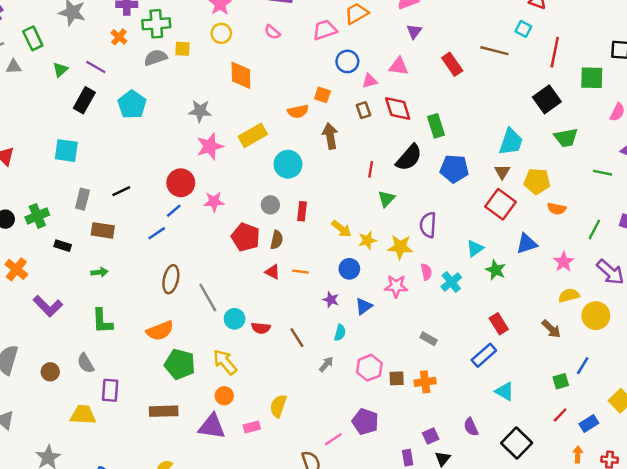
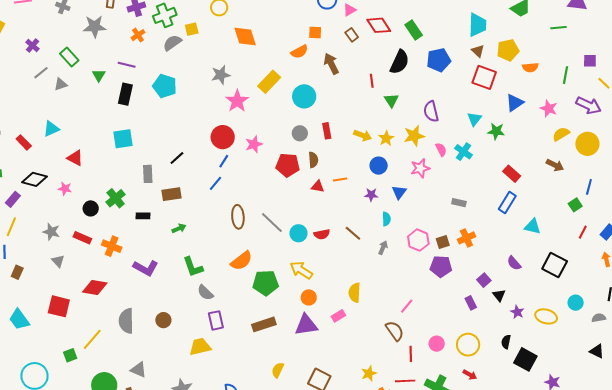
orange cross: (119, 37) -> (138, 35), turned 32
gray semicircle: (86, 363) -> (205, 293), moved
purple pentagon: (365, 422) -> (441, 266), moved

